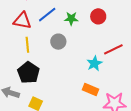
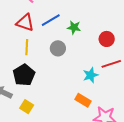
red circle: (98, 16) -> (107, 39), moved

